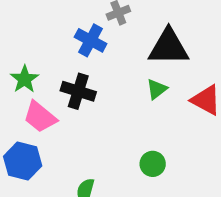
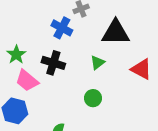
green triangle: (157, 89) -> (97, 63), moved
green circle: (153, 164) -> (93, 98), moved

